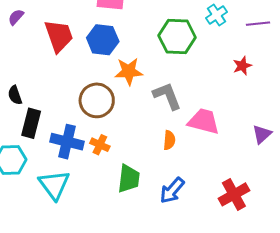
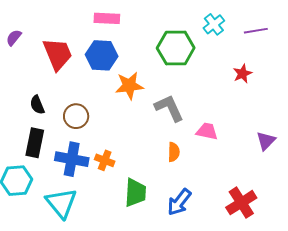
black semicircle: (15, 95) -> (37, 105), moved
brown circle: (97, 100) -> (76, 116), moved, size x0.7
pink trapezoid: (204, 121) -> (207, 131), size x0.7

